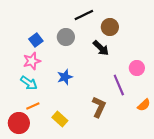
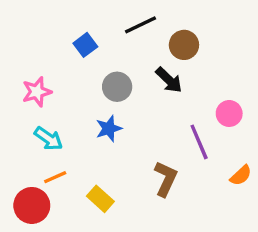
gray circle: (66, 37) -> (117, 87), moved
blue square: (36, 40) -> (85, 45), moved
pink star: (32, 61) -> (37, 92), moved

